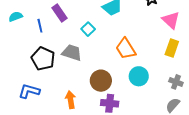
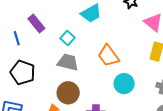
gray trapezoid: (72, 53) -> (68, 62), moved
brown circle: (101, 81) -> (68, 93), moved

